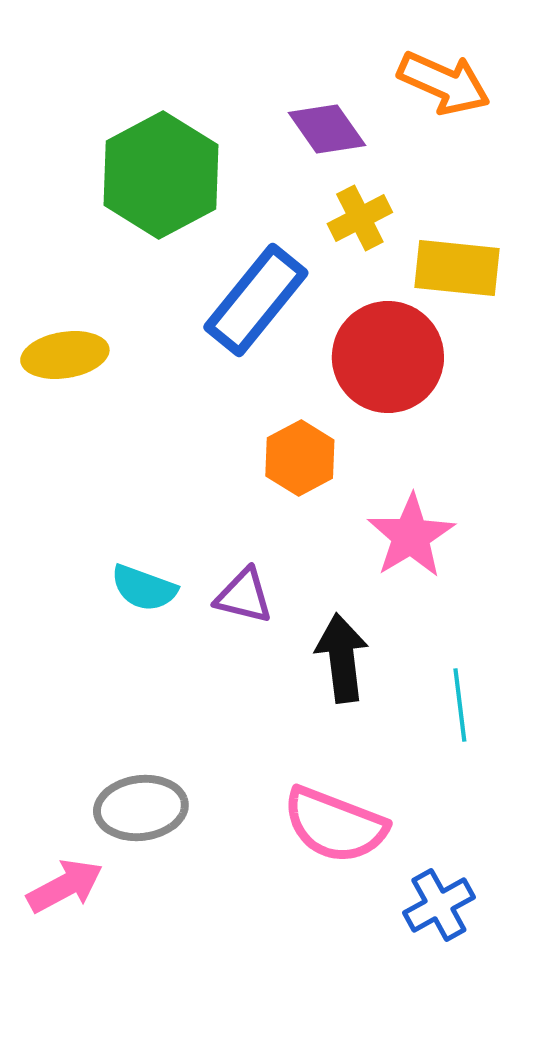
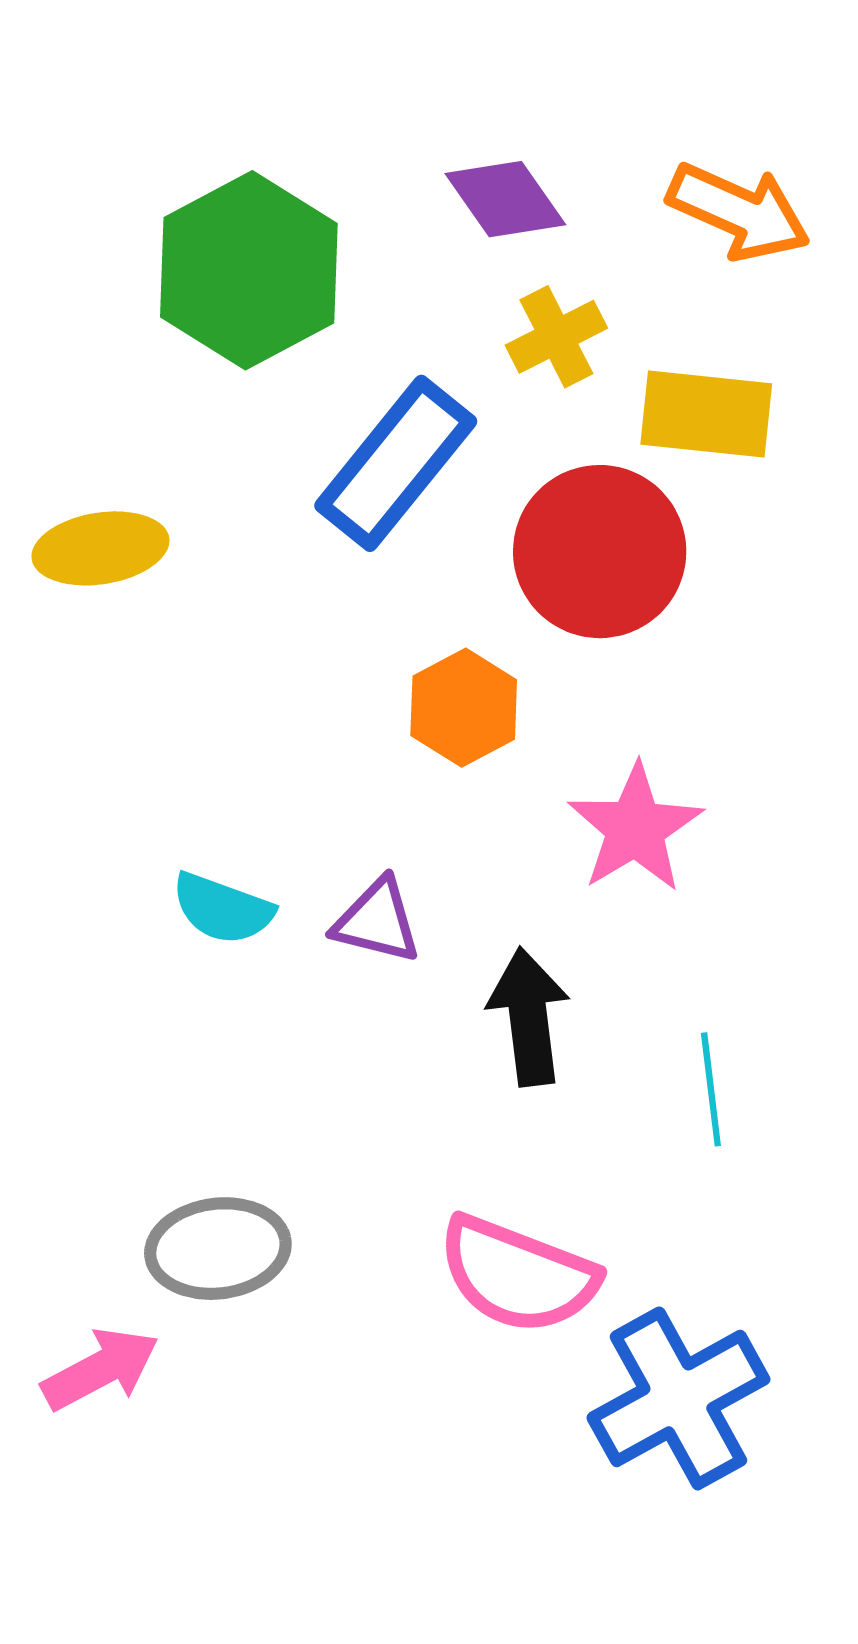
orange arrow: (444, 83) -> (739, 212), moved
blue cross: (439, 905) -> (678, 1398), size x1.6

